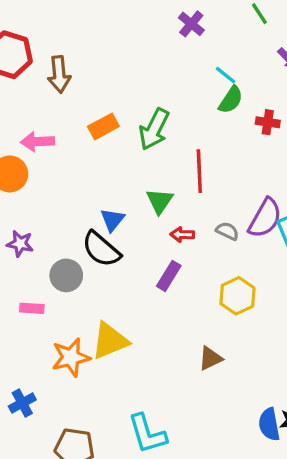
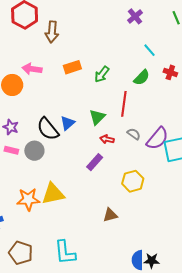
green semicircle: (231, 100) -> (142, 77), moved
red cross: (268, 122) -> (170, 72), moved
green arrow: (154, 129) -> (102, 74), size x0.7
gray semicircle: (227, 231) -> (134, 134), moved
black semicircle: (101, 249) -> (48, 129), moved
pink rectangle: (32, 308) -> (11, 150), moved

